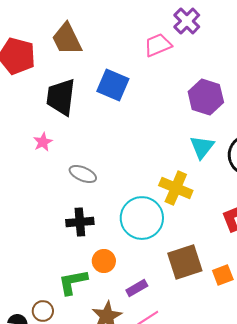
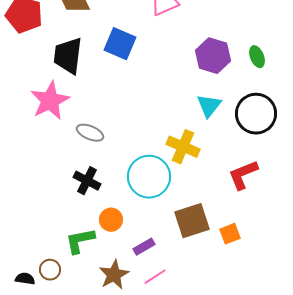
pink star: (43, 142) -> (50, 101), size x2.0
black cross: (80, 222) -> (87, 181), turned 32

